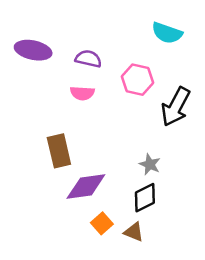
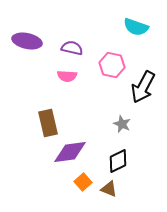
gray star: (150, 164) -> (122, 124), moved

